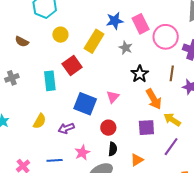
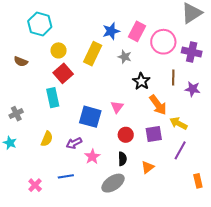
pink rectangle: (141, 24) -> (137, 31), turned 60
red square: (72, 66) -> (63, 73), moved
gray cross: (12, 78) -> (16, 114), moved
red circle: (108, 128) -> (126, 135), moved
pink star: (82, 153) -> (92, 157), moved

